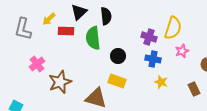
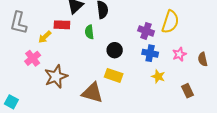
yellow arrow: (49, 19) -> (45, 37), moved
green semicircle: (93, 38) -> (89, 32), size x0.6
pink star: (182, 51) -> (179, 54), moved
brown rectangle: (194, 89) -> (188, 91), moved

